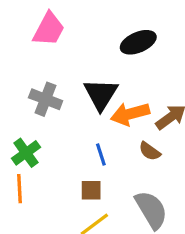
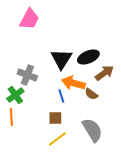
black ellipse: (138, 42) -> (88, 57), moved
gray cross: (46, 99) -> (27, 75), moved
orange arrow: (130, 114) -> (73, 83), moved, turned 30

